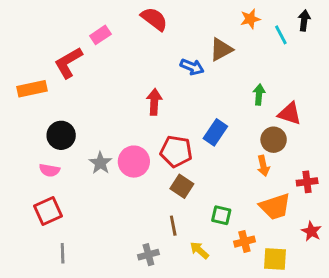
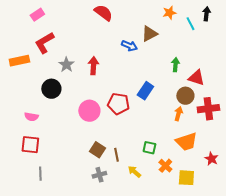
pink rectangle: (100, 35) -> (37, 15), moved
red arrow: (154, 102) -> (93, 66), moved
black circle: (61, 135) -> (51, 89), moved
gray star: (100, 163) -> (66, 65), moved
orange arrow: (263, 166) -> (178, 114), turned -152
red cross: (307, 182) -> (208, 109), moved, size x1.5
brown square: (182, 186) -> (97, 150), moved
red square: (48, 211) -> (30, 145), turned 30
orange cross: (244, 242) -> (165, 166), turned -32

